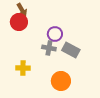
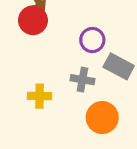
gray cross: (49, 48) -> (82, 80), moved

